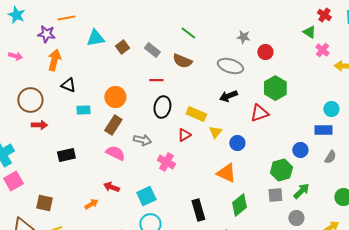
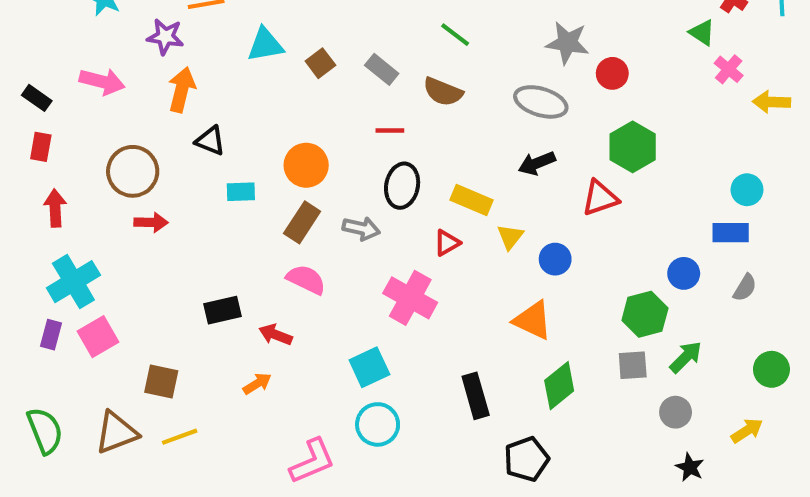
gray star: (243, 37) -> (567, 43), size x1.5
pink arrow: (15, 56) -> (102, 82), size x1.5
gray arrow: (142, 140) -> (361, 228), moved
black rectangle: (66, 155) -> (222, 310), moved
pink cross: (166, 162) -> (410, 298), size x1.4
red arrow: (111, 187) -> (276, 335), moved

